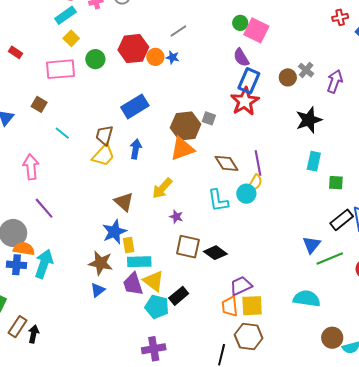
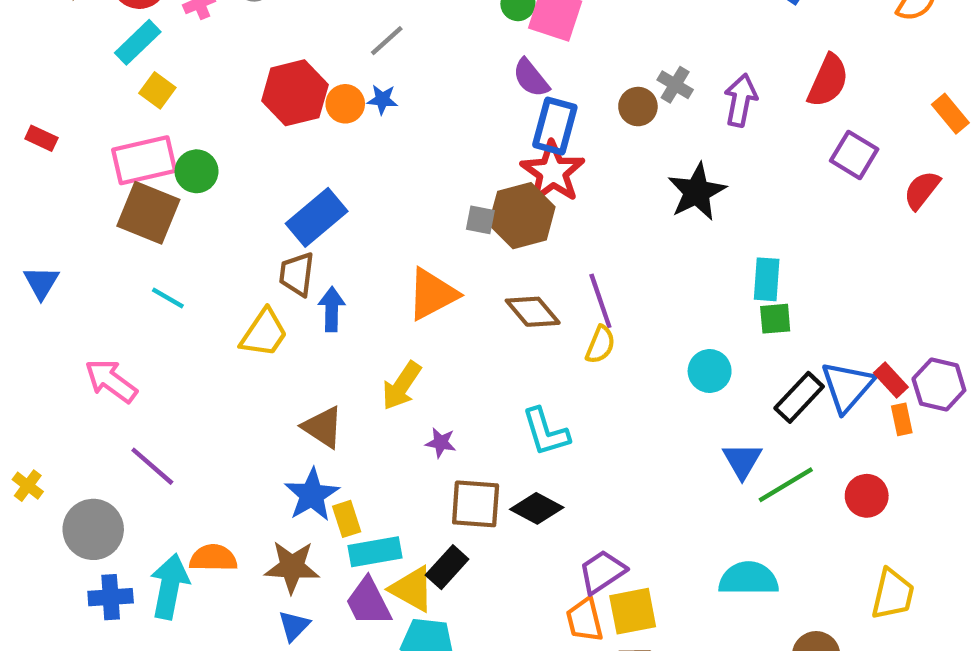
green circle: (95, 59) -> (197, 171), moved
brown square: (39, 104) -> (148, 213), moved, size x1.8
brown hexagon: (186, 126) -> (522, 216), moved
brown trapezoid: (104, 135) -> (297, 274), moved
cyan rectangle: (314, 161) -> (767, 279), moved
pink arrow: (31, 167) -> (111, 381), turned -40
cyan circle: (246, 194) -> (710, 371), moved
cyan L-shape: (218, 201) -> (546, 432), moved
orange semicircle: (24, 249) -> (213, 558), moved
black rectangle: (179, 296) -> (447, 567), moved

